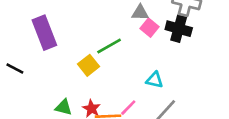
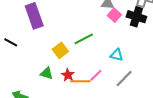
green line: (109, 46) -> (84, 39), moved
yellow square: (88, 65) -> (60, 50), moved

